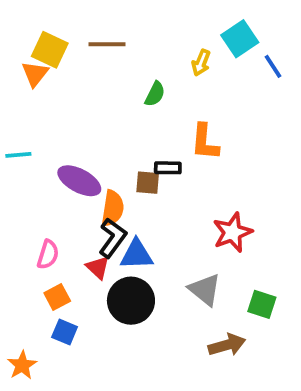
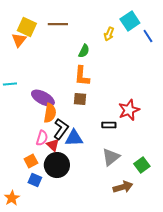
orange L-shape: (205, 142) -> (82, 76), moved
black rectangle: (168, 168) -> (109, 125), moved
orange semicircle: (113, 208) -> (50, 113), moved
red star: (232, 232) -> (129, 110), moved
pink semicircle: (48, 255) -> (42, 138), moved
gray triangle: (205, 290) -> (111, 157), turned 42
black circle: (131, 301) -> (57, 165), moved
green square: (262, 304) -> (142, 165), turned 35

